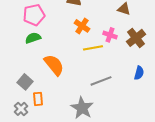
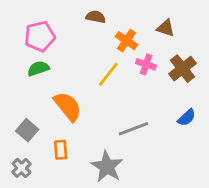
orange cross: (82, 26) -> (126, 41), moved
yellow line: (93, 48) -> (108, 74), moved, turned -42
blue semicircle: (139, 73) -> (187, 118), turned 32
orange rectangle: (38, 99) -> (61, 150), moved

